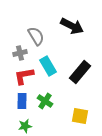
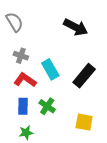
gray semicircle: (36, 36) -> (15, 22), moved
gray cross: (20, 53) -> (21, 56), turned 32
red L-shape: (24, 76) -> (25, 80), turned 45

